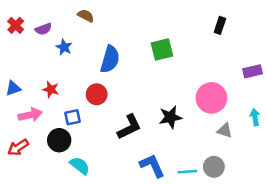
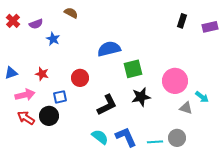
green square: (162, 50) -> (133, 69), moved
blue semicircle: (110, 59) -> (109, 49), moved, turned -120
purple rectangle: (253, 71) -> (210, 27), moved
cyan arrow: (255, 117) -> (202, 97), moved, turned 136
red arrow: (18, 147) -> (26, 118), moved, turned 66
cyan semicircle: (80, 166) -> (100, 137), moved

